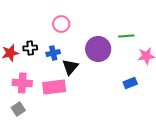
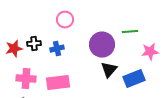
black triangle: (70, 67) -> (109, 70), moved
blue rectangle: (130, 83) -> (134, 79), size x1.5

